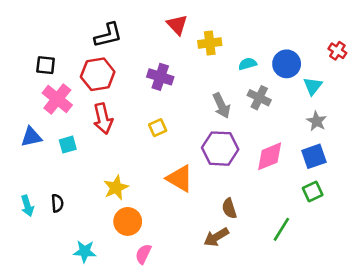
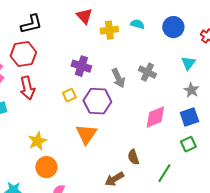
cyan semicircle: (248, 64) -> (137, 24), moved, turned 32
blue circle: (287, 64) -> (173, 27), moved
purple cross: (160, 77) -> (81, 66), moved
purple hexagon: (220, 149) -> (97, 101), moved
orange triangle: (180, 178) -> (86, 134), turned 35
brown semicircle: (229, 208) -> (133, 157), moved

